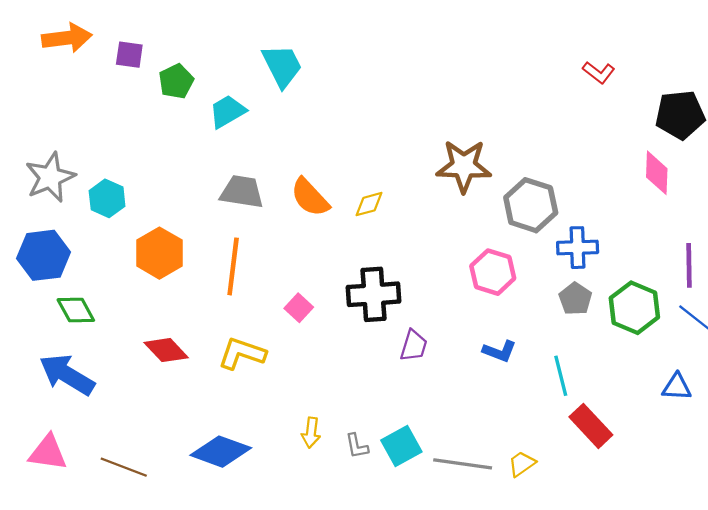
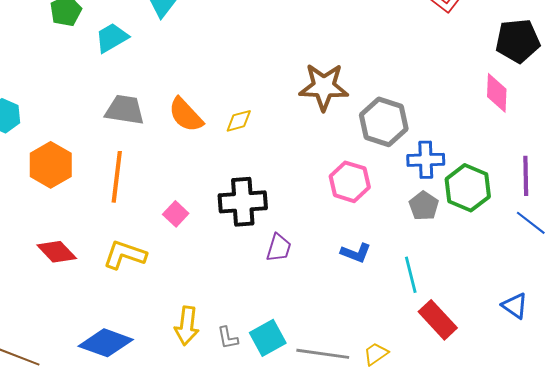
green hexagon: (634, 308) -> (468, 188), moved
blue triangle: (677, 387) -> (515, 306), moved, turned 32
yellow arrow: (311, 433) -> (187, 326), size x1.4

